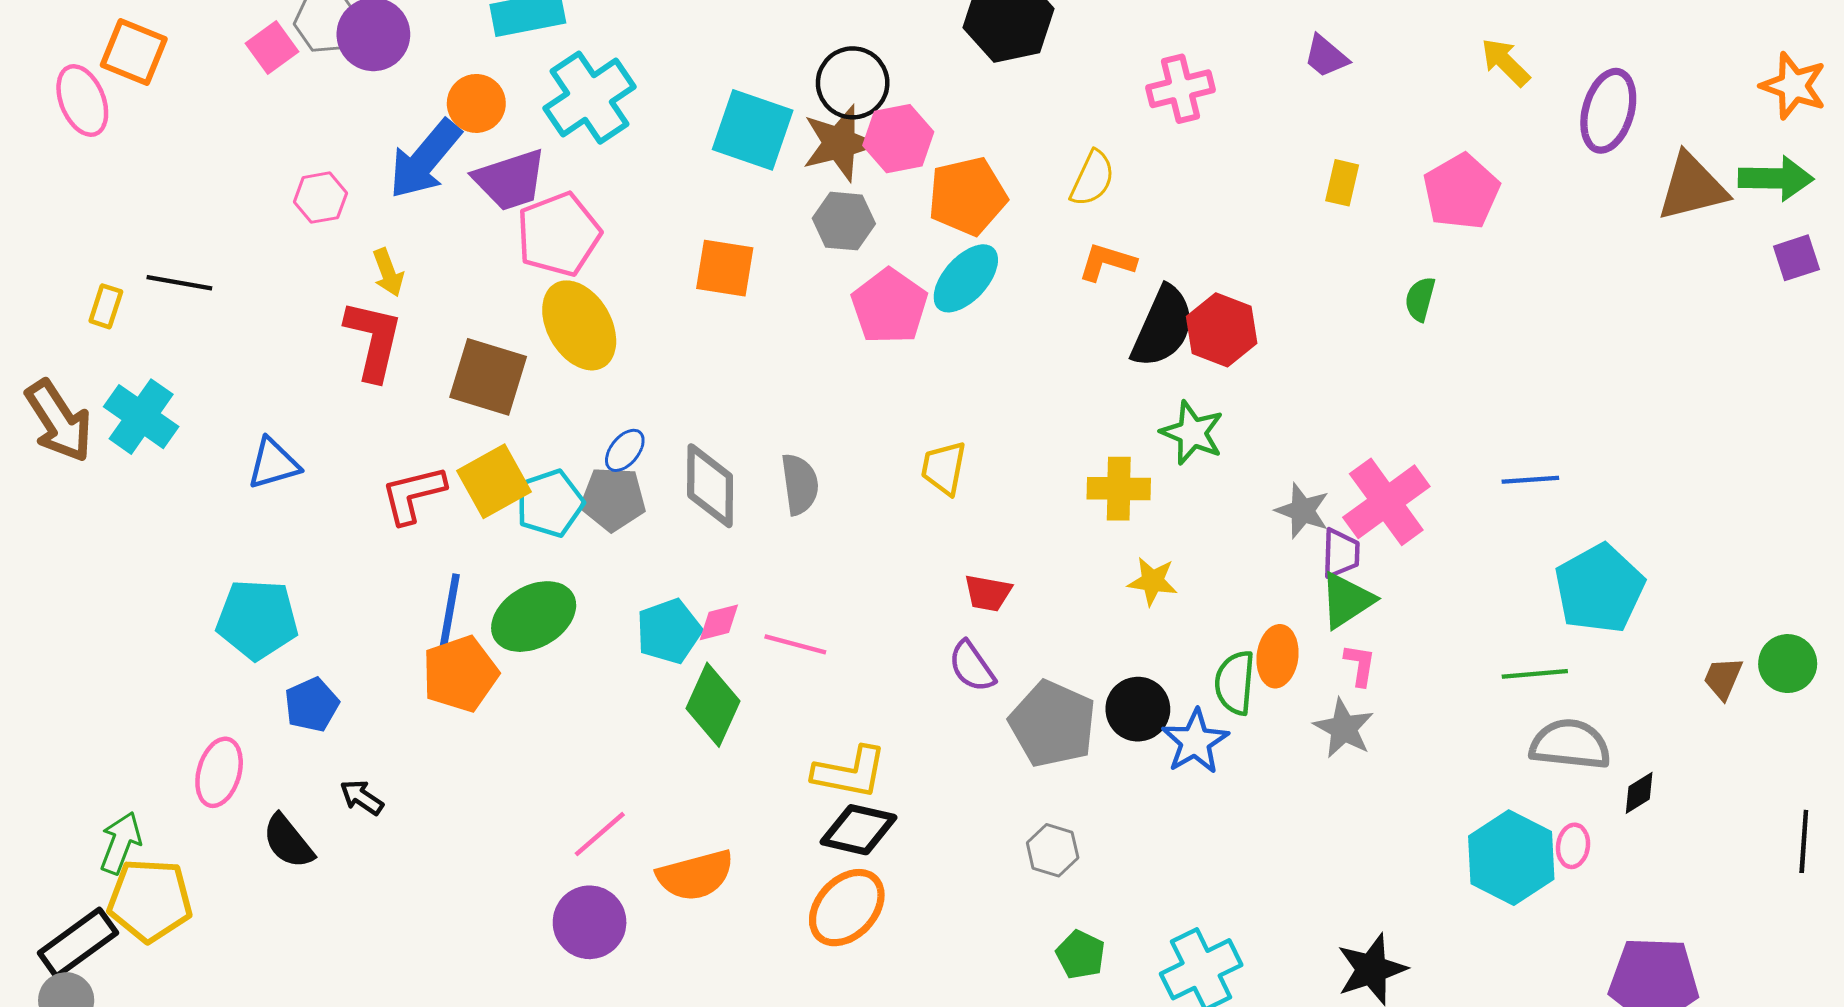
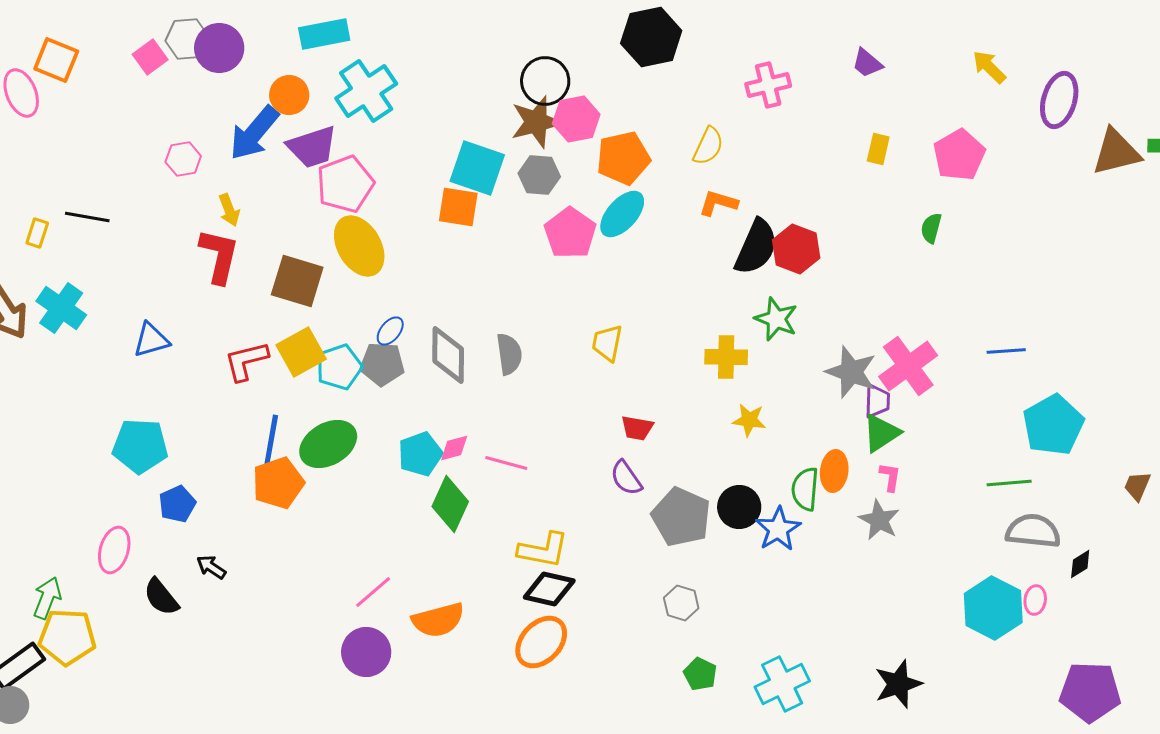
cyan square: (753, 130) -> (477, 168), moved
gray star: (1303, 511) -> (851, 372), size x1.4

